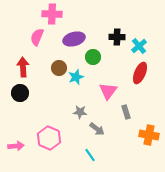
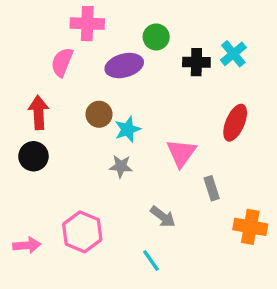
cyan cross: (139, 46) -> (233, 54), moved
green circle: (93, 57) -> (156, 37), moved
gray star: (80, 112) -> (121, 166), moved

